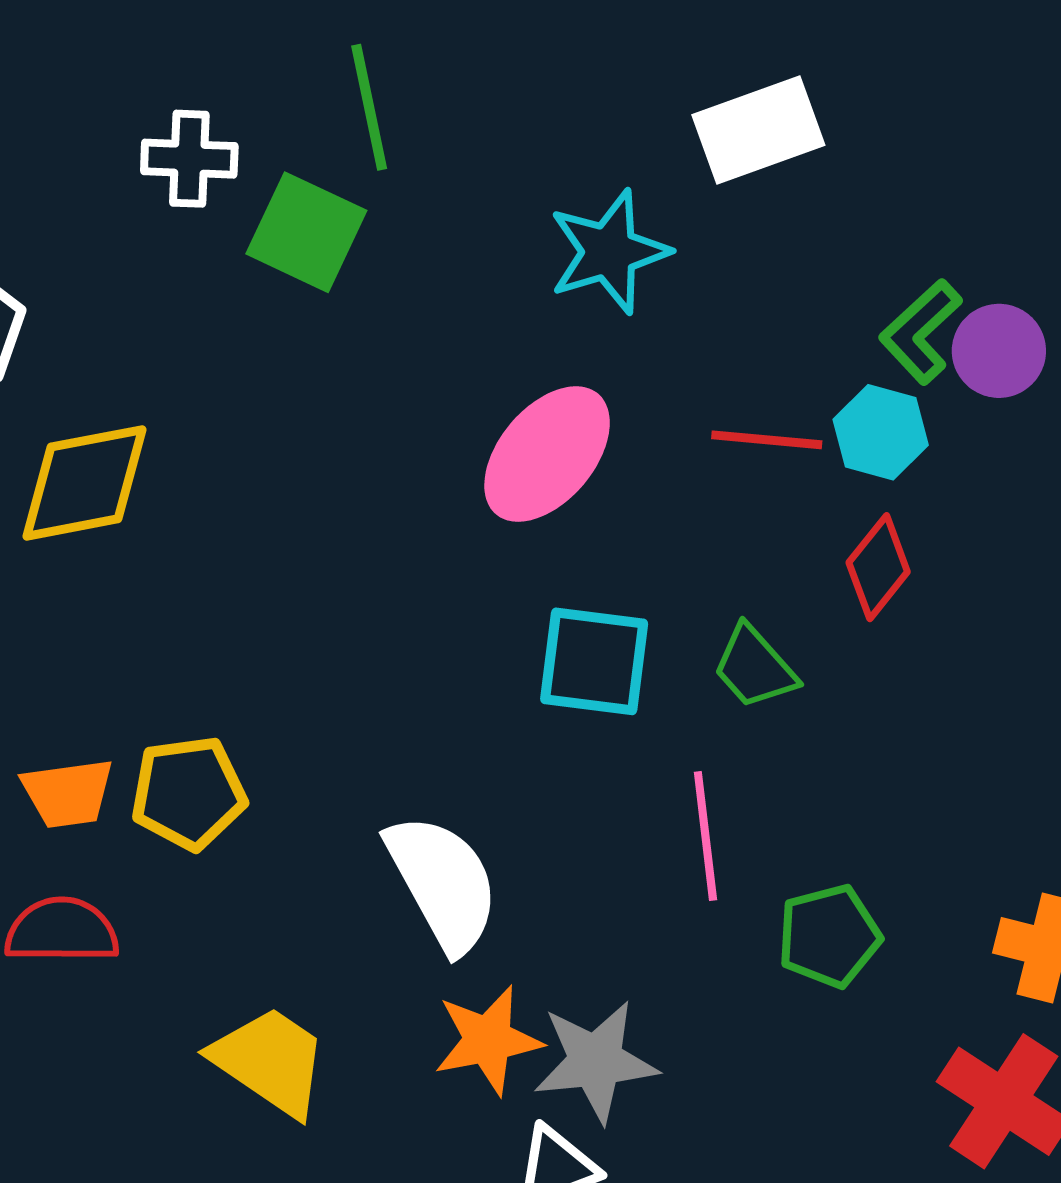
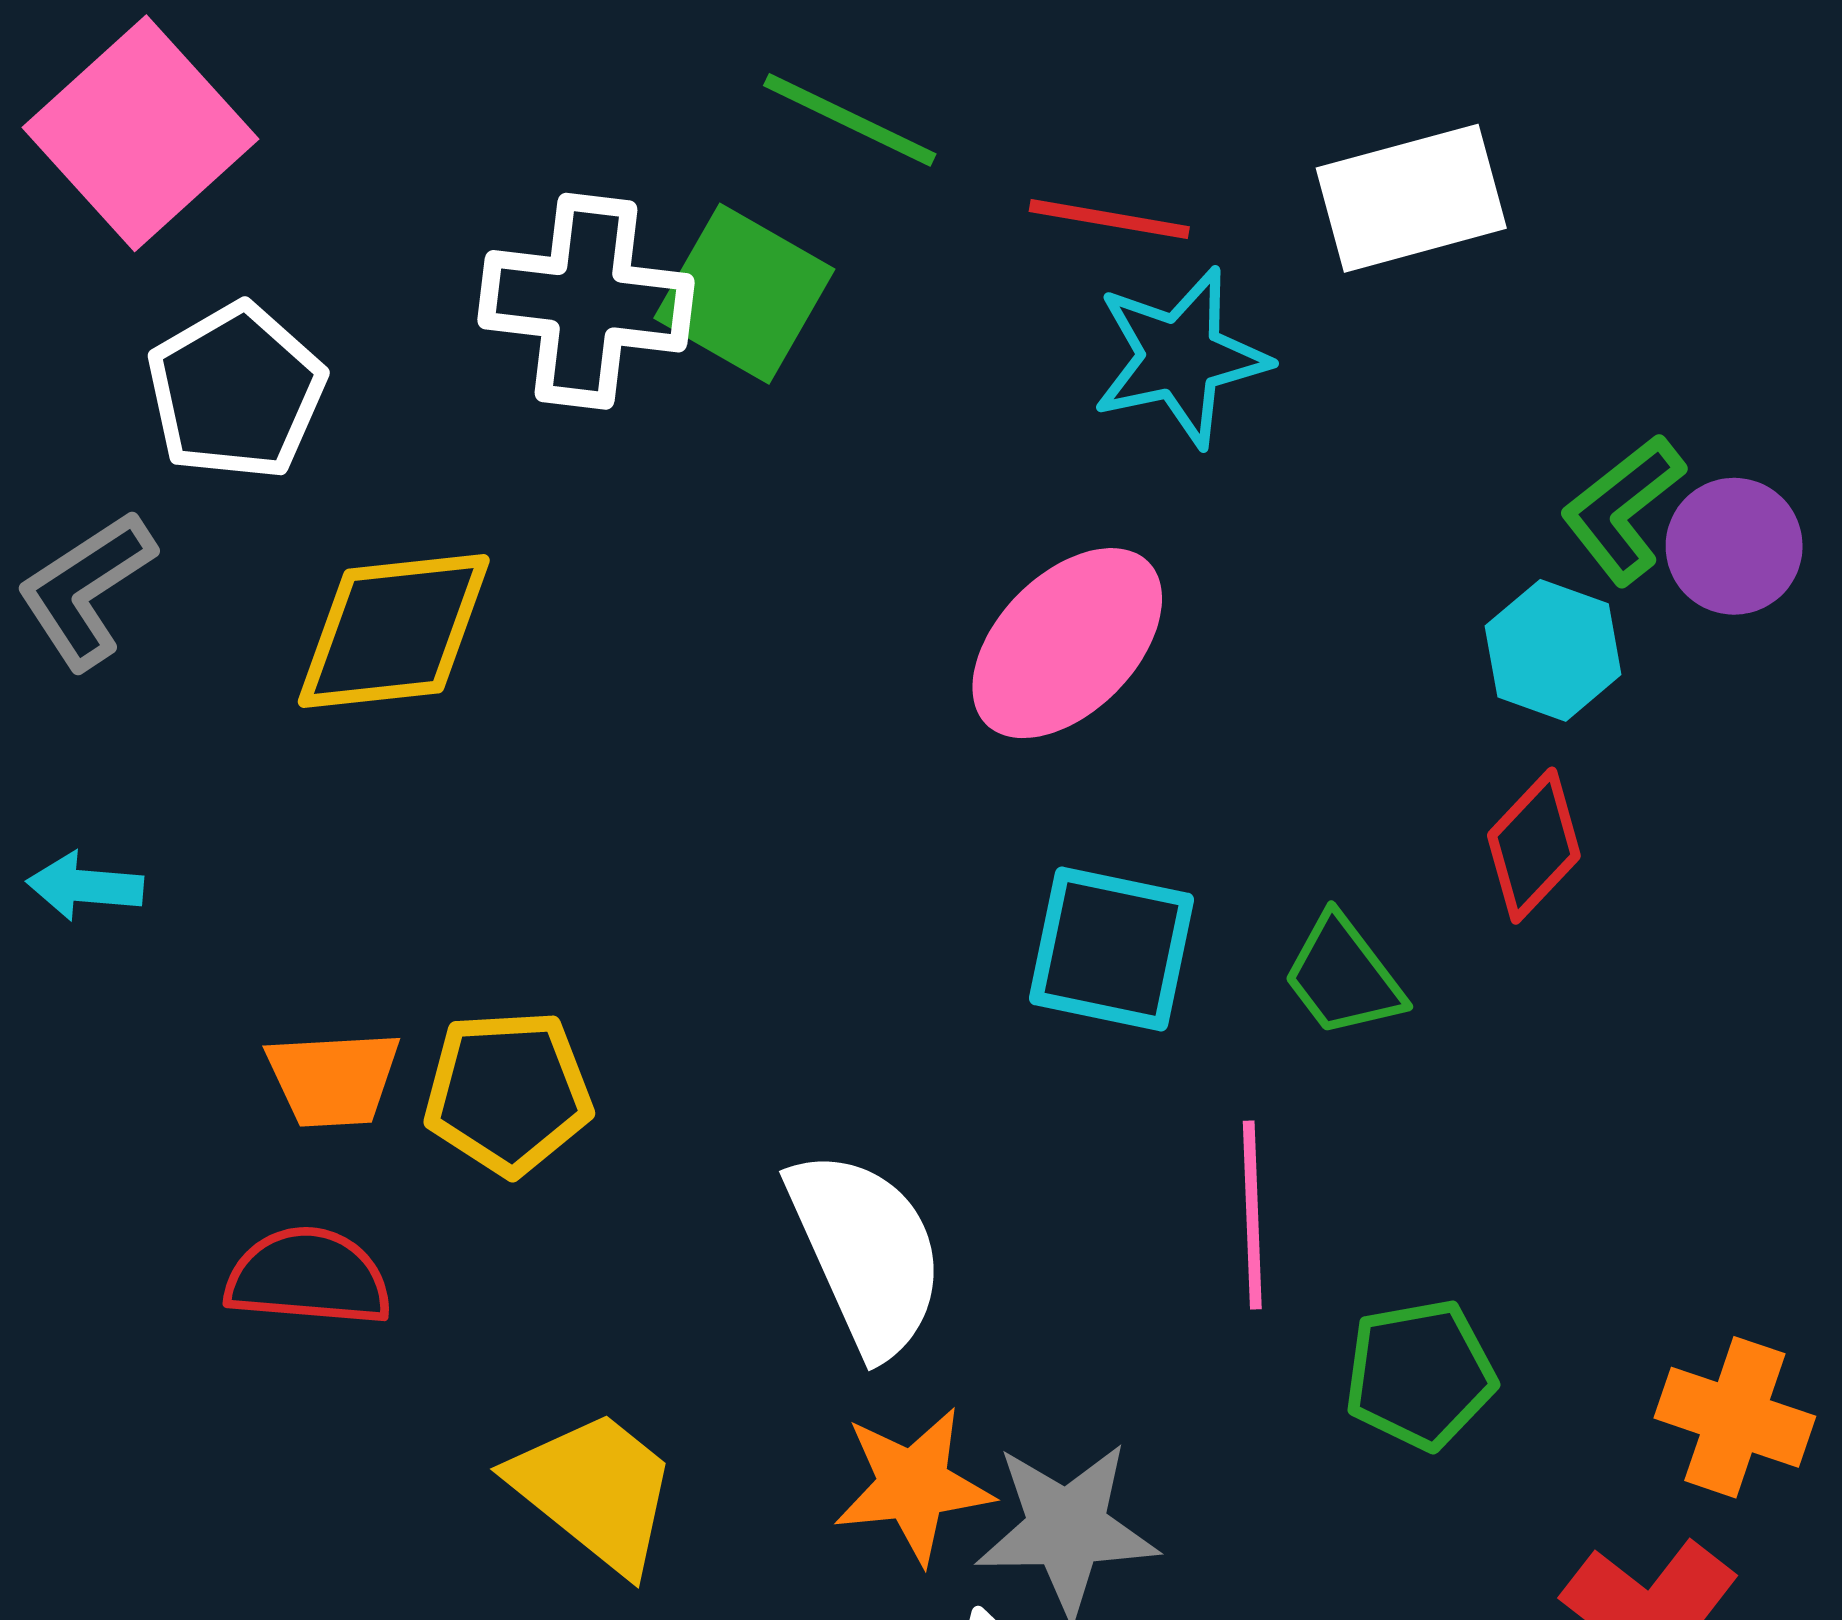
green line: (369, 107) -> (850, 120), turned -57
white cross: (189, 159) -> (586, 301), moved, size x1.5
red line: (767, 440) -> (1109, 219), moved

